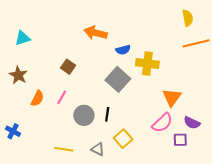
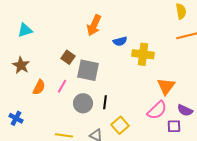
orange arrow: (96, 33) -> (94, 25), turned -80
gray square: (118, 79) -> (88, 70), moved, turned -30

